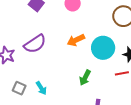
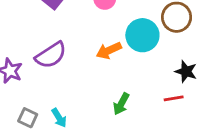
cyan circle: (103, 48) -> (142, 35), moved

